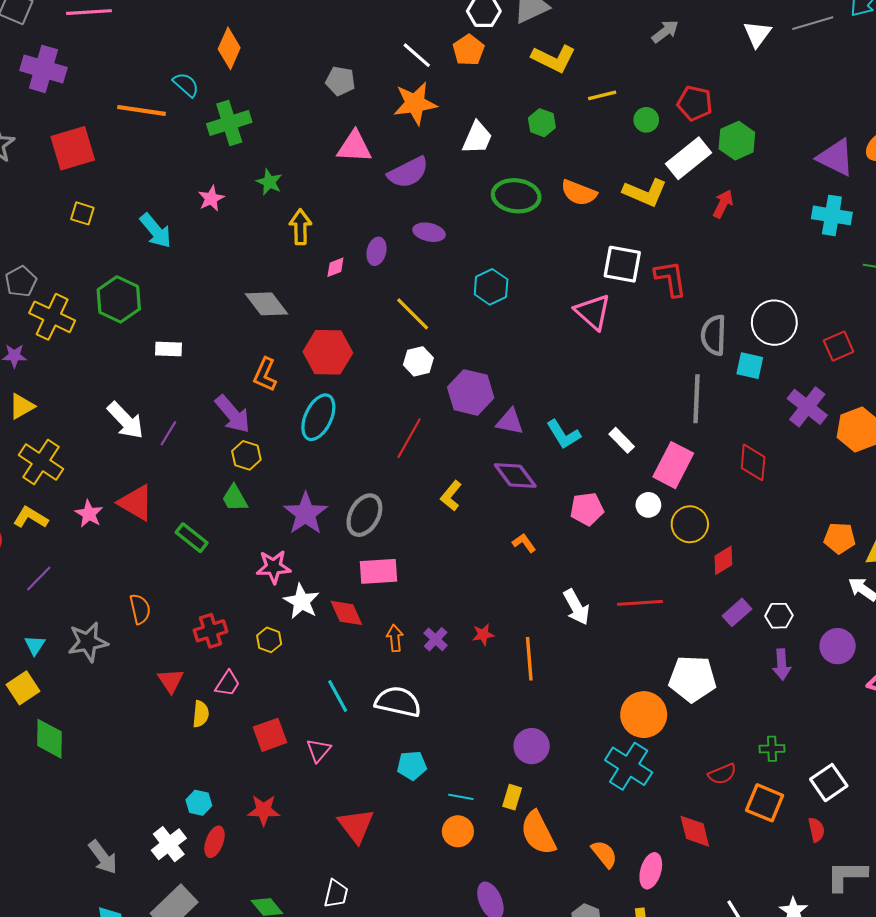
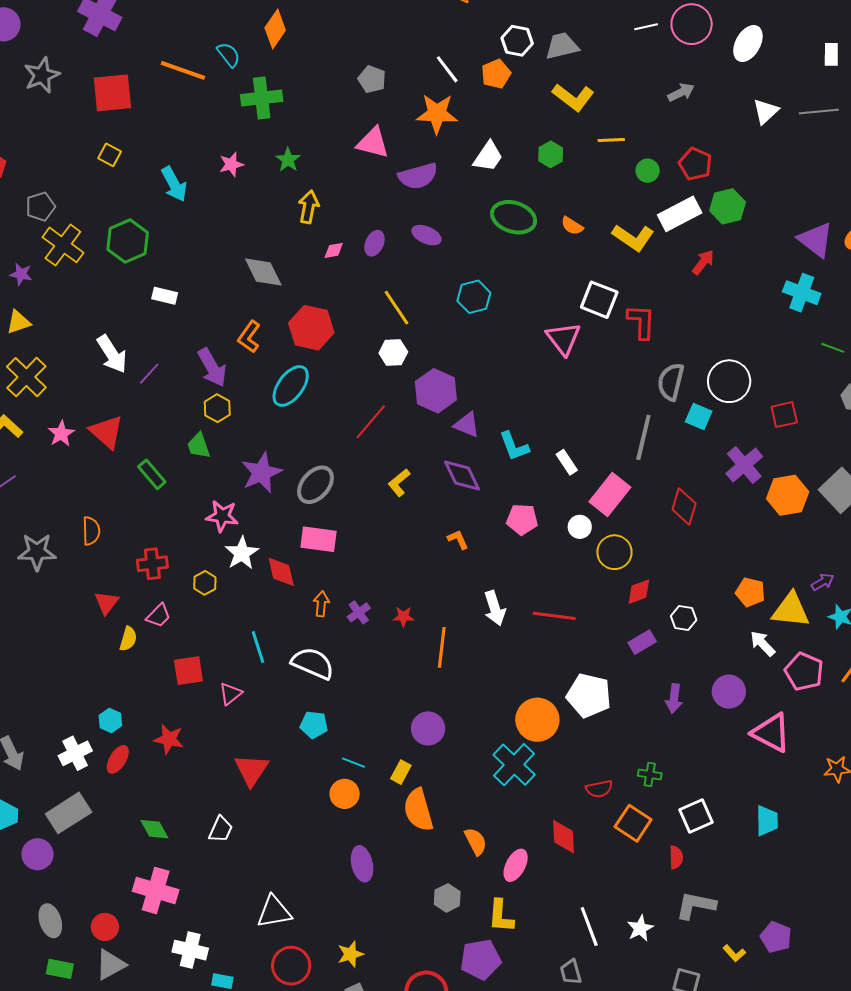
orange semicircle: (579, 193) -> (572, 226), size x0.7
white hexagon: (779, 616) -> (684, 618), moved

